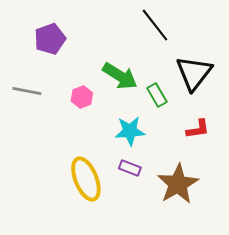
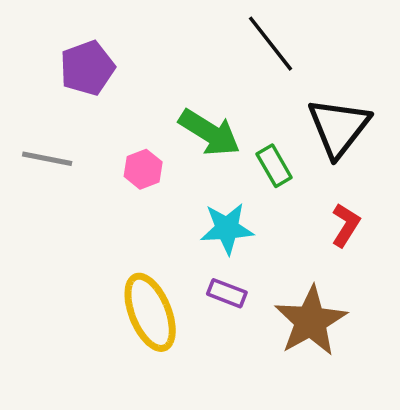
red L-shape: (198, 129) -> (346, 225), turned -50

